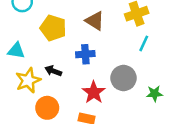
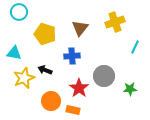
brown triangle: (95, 21) -> (80, 28), turned 36
cyan line: (144, 43) -> (135, 47), moved
orange circle: (47, 108) -> (51, 101), moved

